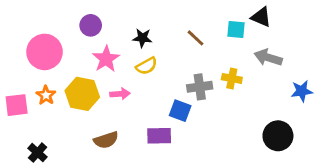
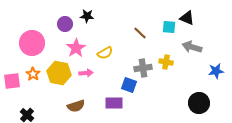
black star: (142, 38) -> (87, 16), moved

